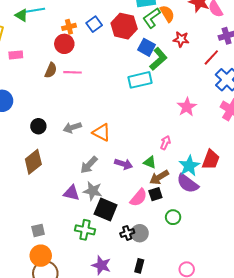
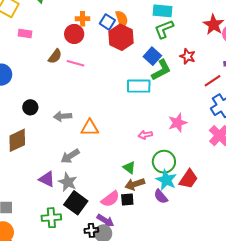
orange semicircle: (167, 14) -> (122, 19), moved
blue square: (94, 24) -> (107, 22), turned -35
red hexagon: (124, 26) -> (121, 37), moved
orange triangle: (102, 132) -> (90, 128), turned -42
pink arrow: (165, 143) -> (145, 135), moved, turned -136
purple arrow: (124, 164) -> (105, 221), moved
cyan star: (189, 166) -> (166, 180), turned -30
purple semicircle: (188, 183) -> (161, 197), size x0.7
green circle: (173, 217) -> (164, 162), moved, size x1.5
green cross: (85, 230) -> (51, 218), turned -30

